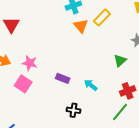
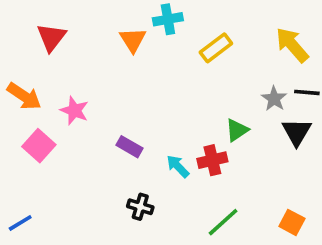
orange triangle: (81, 26) -> (133, 40), moved
pink square: (23, 84) -> (39, 146), moved
red cross: (128, 91) -> (212, 160), moved

